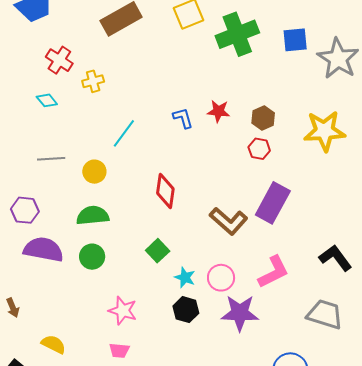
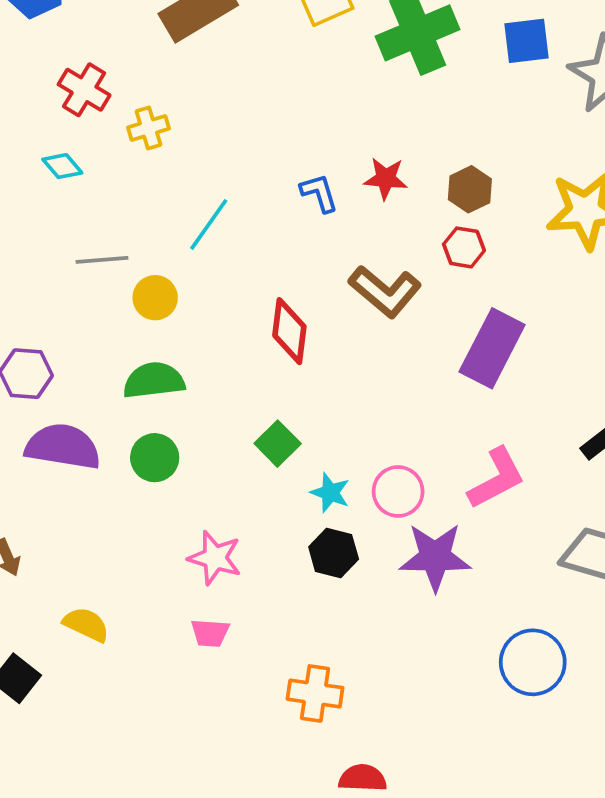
gray line: (51, 159) -> (102, 260), moved
brown L-shape: (229, 221) -> (385, 291), moved

